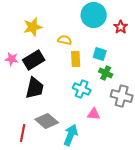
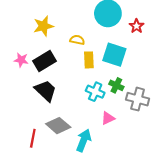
cyan square: (100, 54) -> (114, 55), size x1.6
green cross: (106, 73) -> (116, 85), moved
black trapezoid: (35, 88) -> (46, 91), turned -60
pink triangle: (94, 114) -> (108, 118), turned -32

